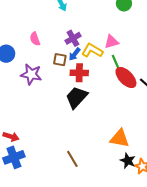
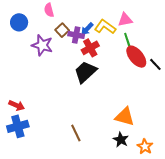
purple cross: (73, 38) -> (76, 35), moved, turned 35
brown square: (60, 60) -> (62, 30), moved, turned 32
red cross: (79, 73) -> (90, 48), turned -36
black star: (128, 161) -> (121, 140), moved

